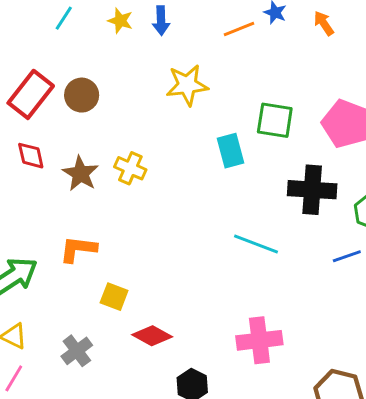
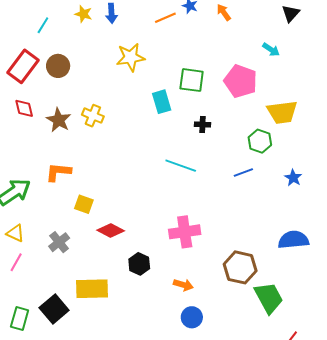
cyan line: (64, 18) -> (43, 25), moved
black cross: (312, 190) -> (203, 125), moved, size x0.5

